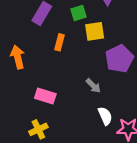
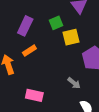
orange rectangle: (60, 42) -> (29, 51), moved, turned 48

